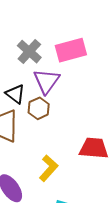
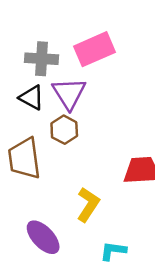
gray cross: (29, 52) -> (42, 59), turned -30
black triangle: (15, 94) -> (32, 98), moved

